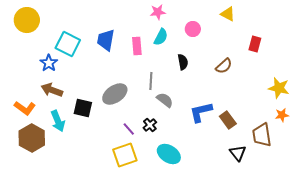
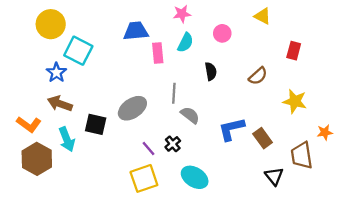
yellow circle: (27, 20) -> (51, 24), moved
blue trapezoid: (106, 40) -> (136, 31), moved, turned 75
yellow star: (279, 88) -> (295, 101), moved

